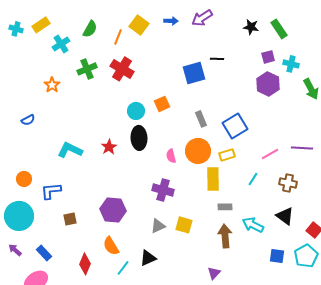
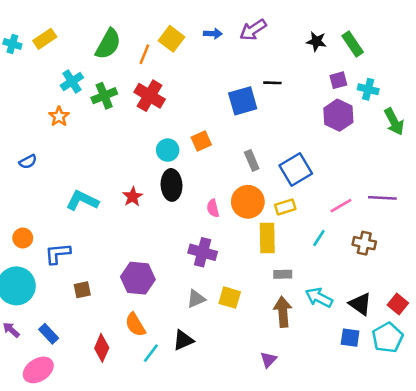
green semicircle: (90, 29) -> (108, 44), size x1.4
cyan cross: (61, 44) -> (72, 81), moved
black triangle: (285, 216) -> (360, 304), moved

